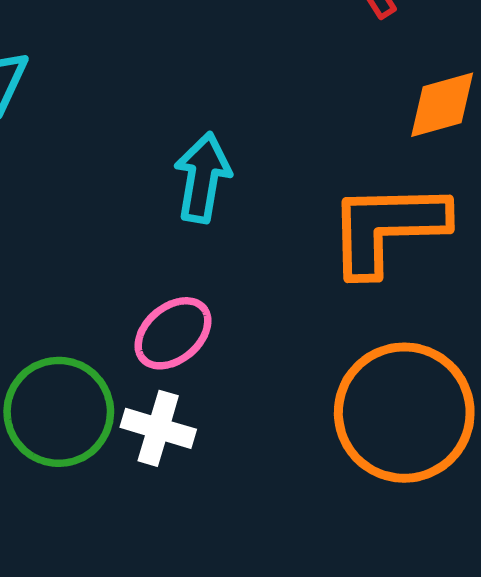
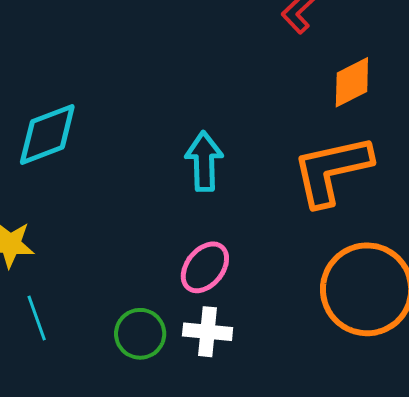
green circle: (59, 412) -> (140, 334), size x0.7

